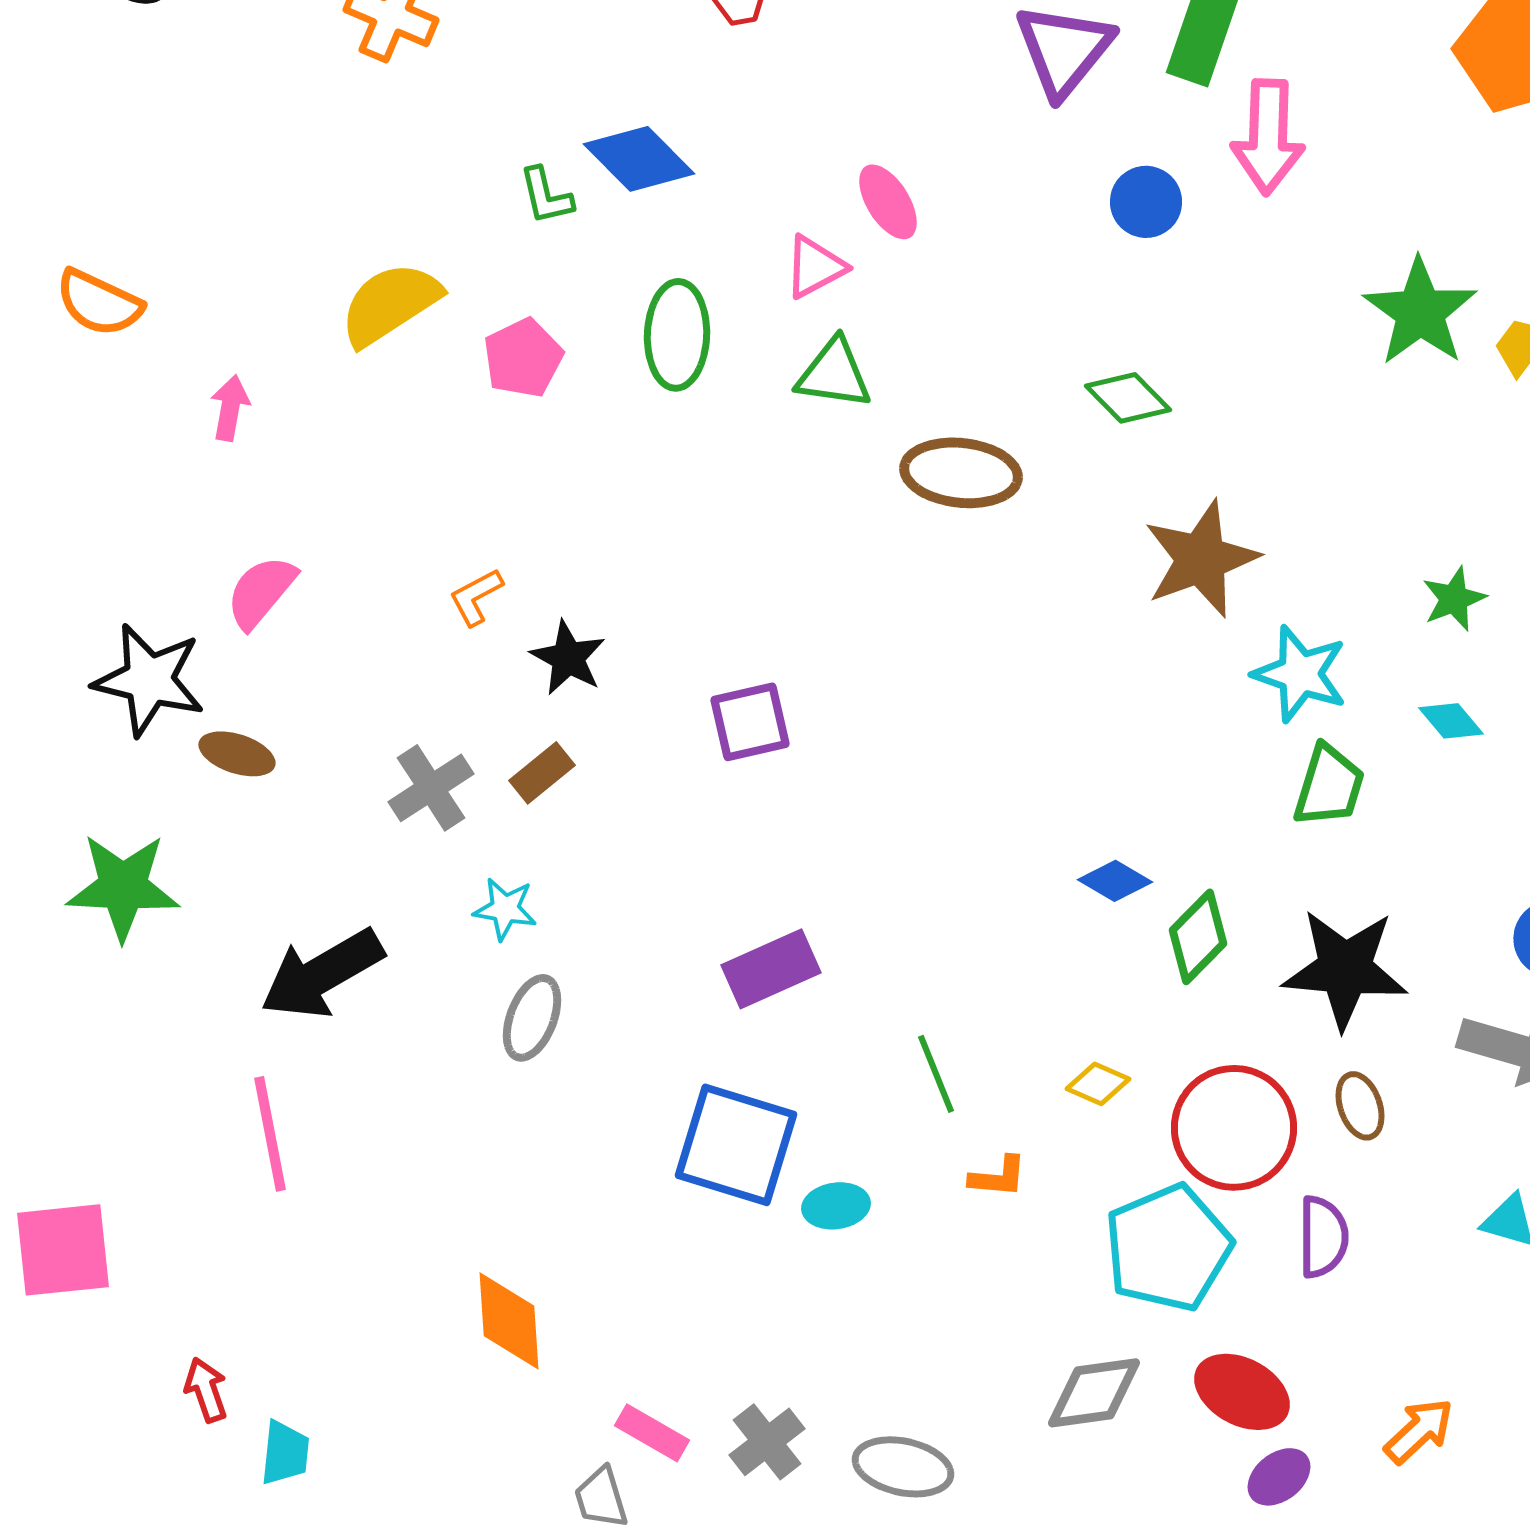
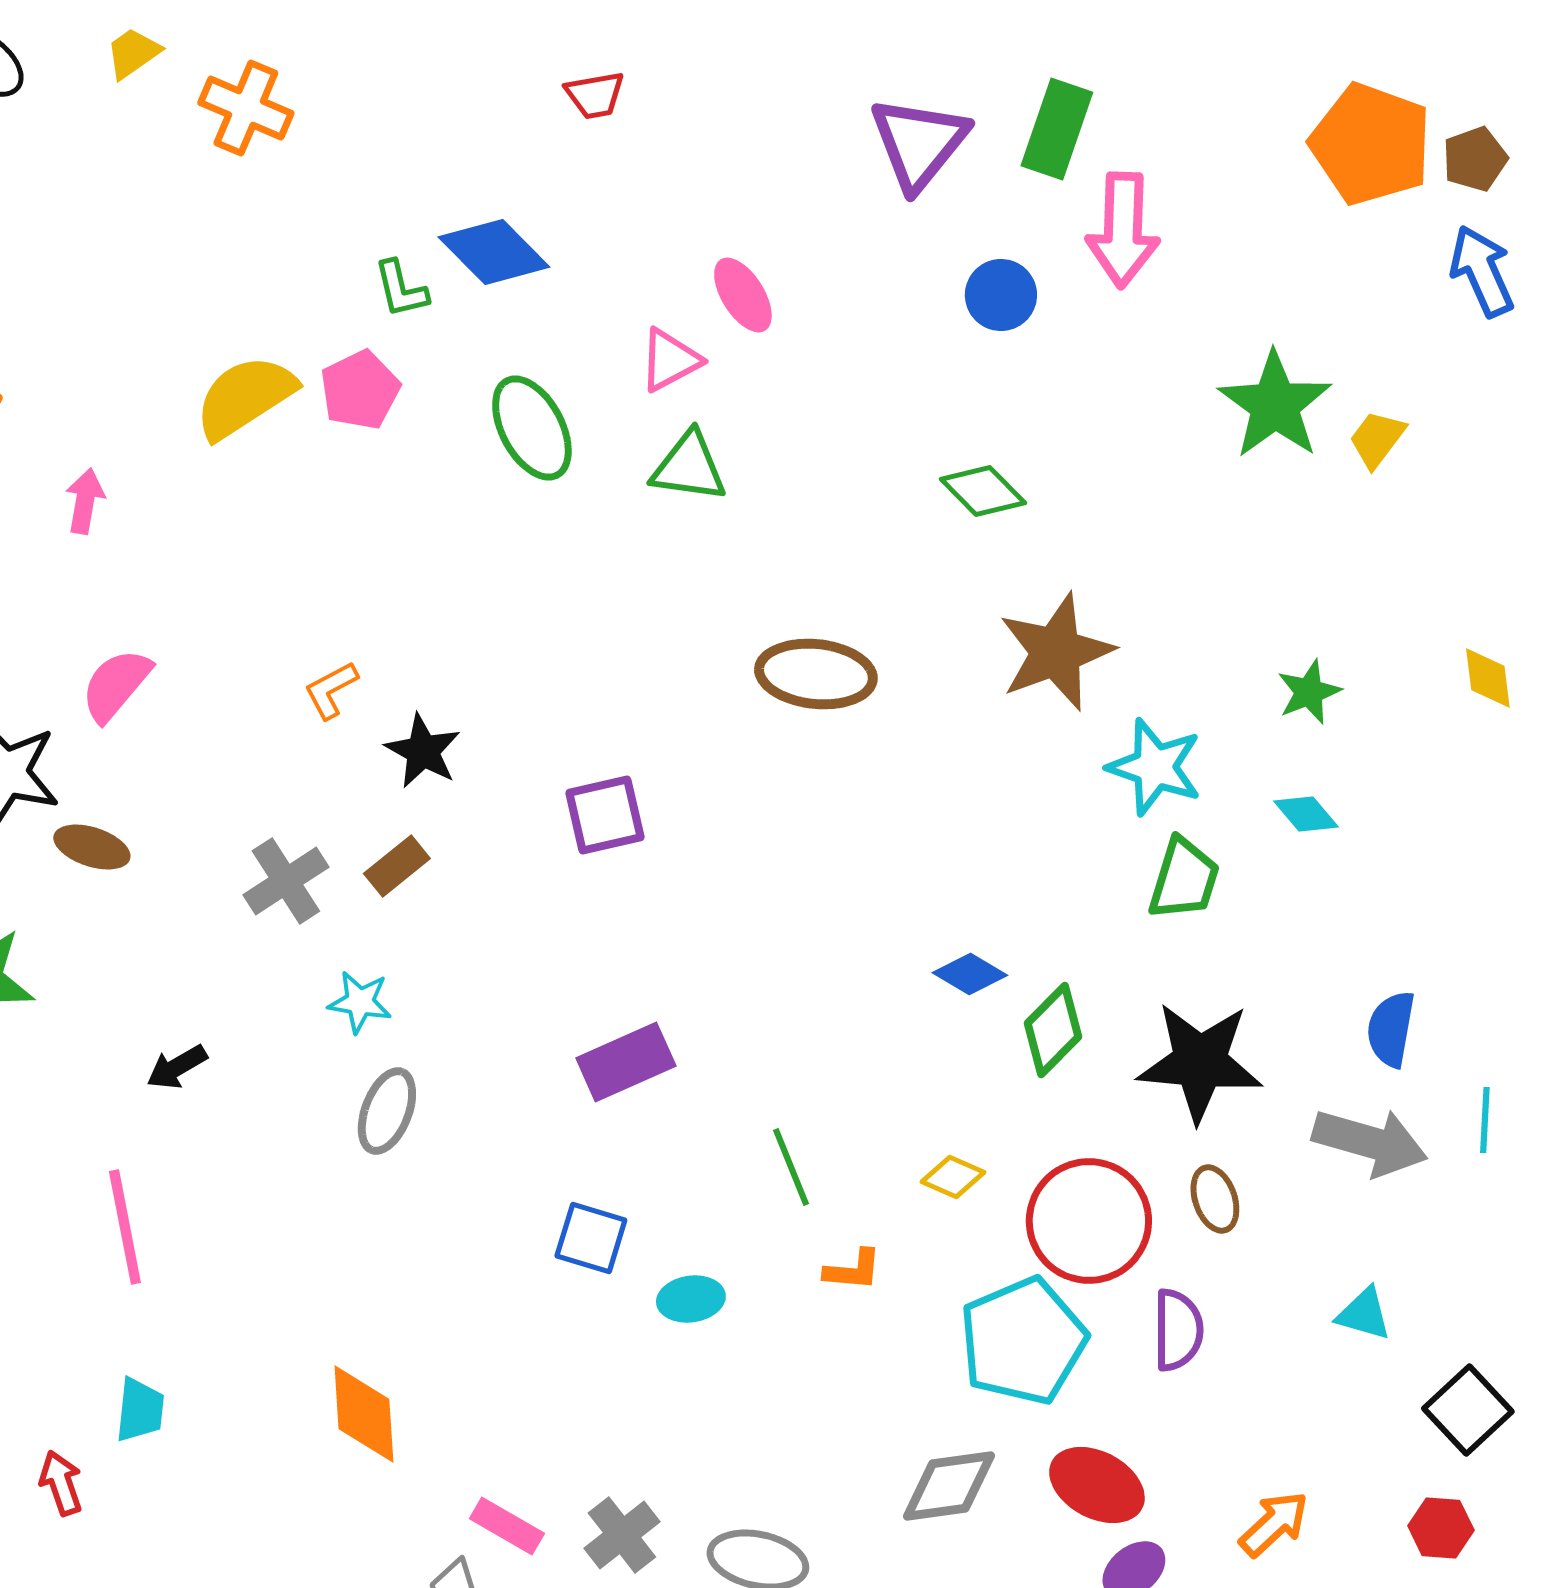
green ellipse: (677, 335) -> (532, 428), turned -30
pink pentagon: (523, 358) -> (360, 390), moved
brown ellipse: (961, 473) -> (816, 674), moved
black arrow: (322, 974) -> (177, 1067), size x0.5
blue square: (736, 1145) -> (591, 1238), size x0.6
cyan trapezoid: (285, 1453) -> (140, 1410), moved

